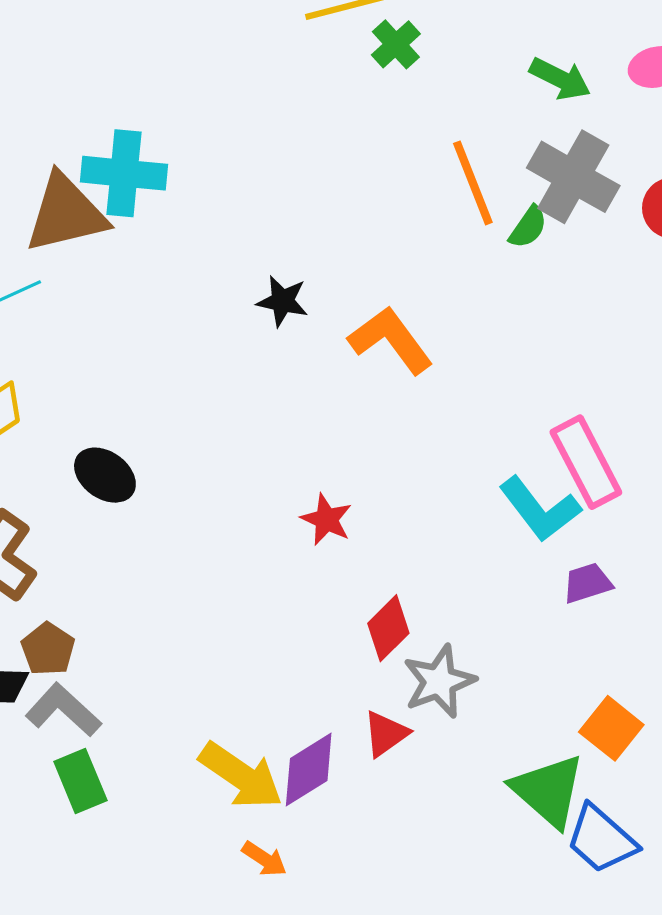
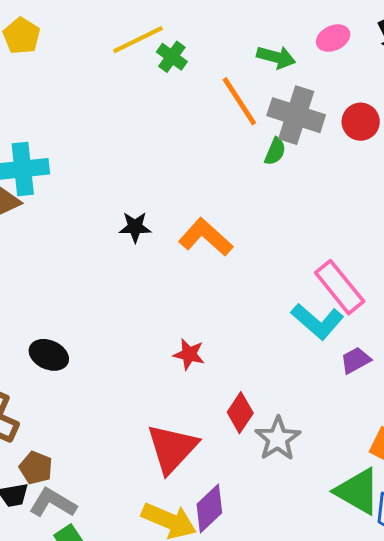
orange line: (473, 183) -> (239, 101), moved
red triangle: (386, 734) -> (172, 448), moved, size x1.8

